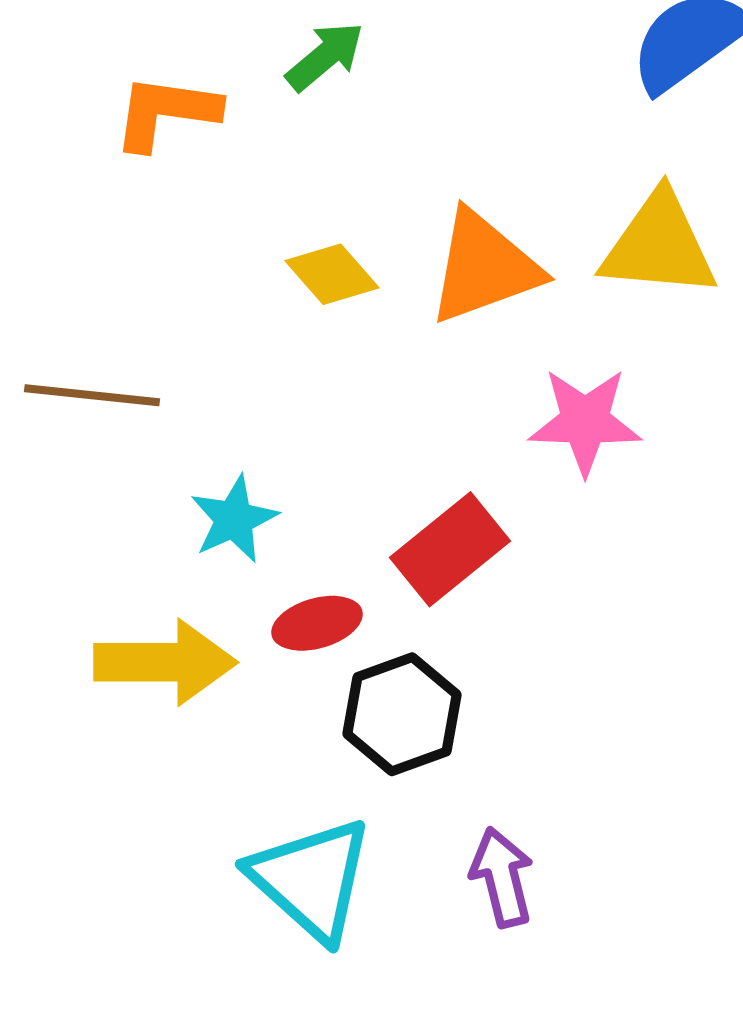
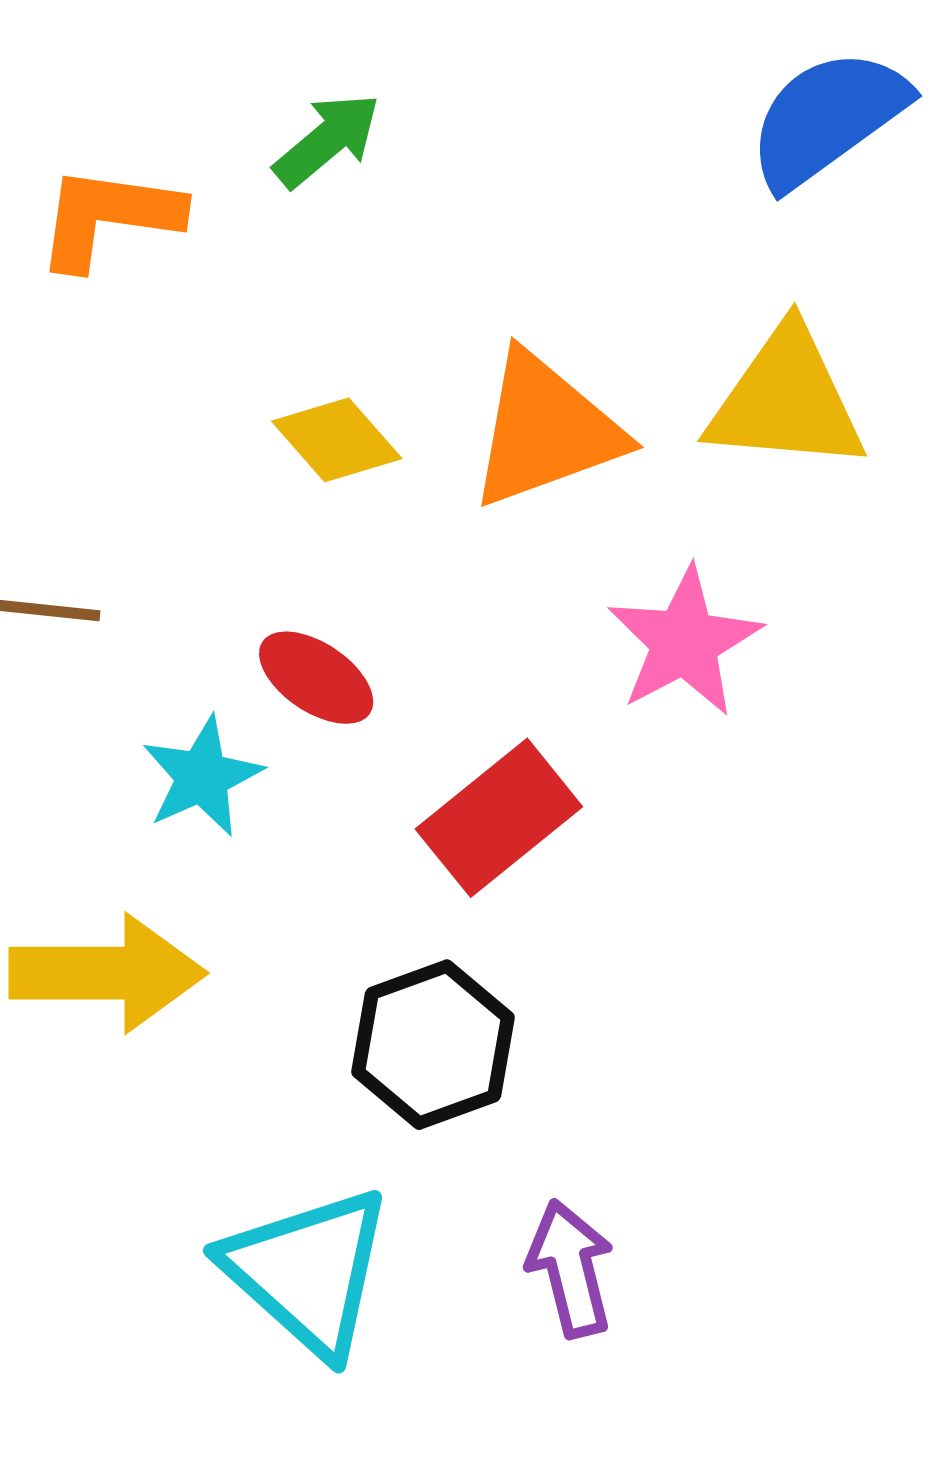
pink star: (585, 421) -> (685, 642), turned -30
red ellipse: (317, 623) -> (316, 678), moved, turned 50

